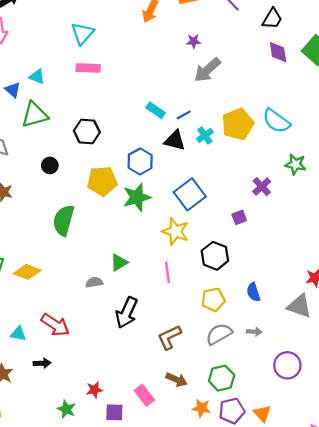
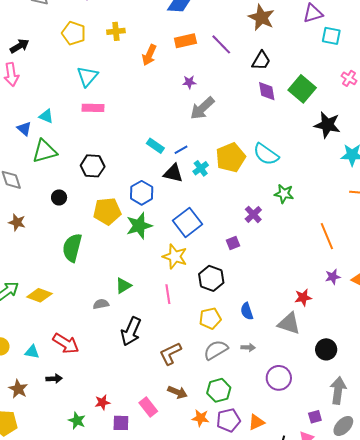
orange triangle: (262, 414) -> (256, 422), turned 48

